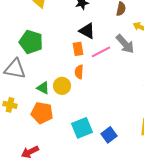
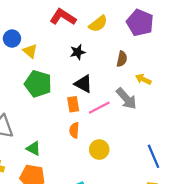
green pentagon: (31, 42) -> (38, 84), moved
yellow circle: (62, 86) -> (99, 150), moved

